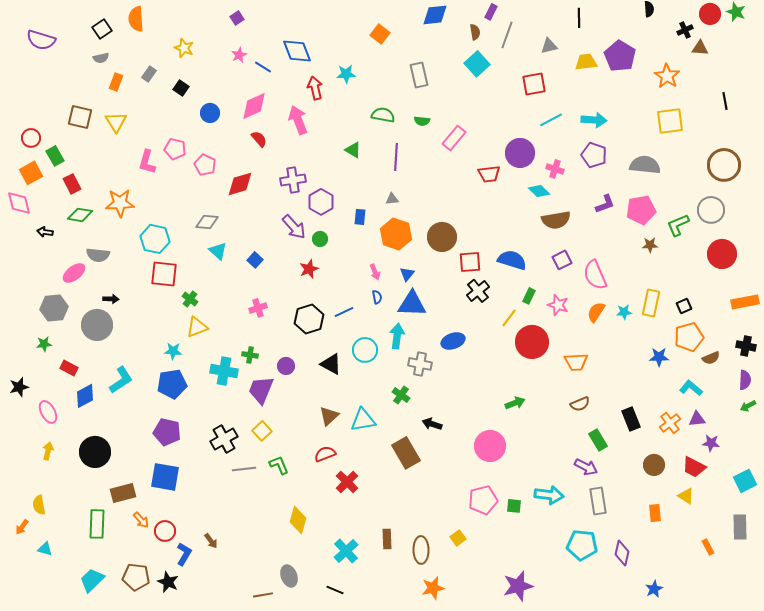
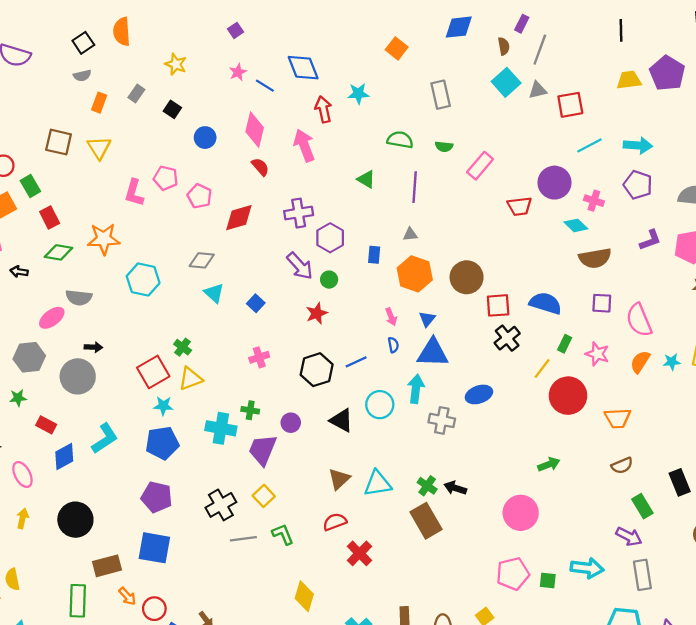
gray triangle: (549, 46) -> (538, 90), moved
pink diamond: (254, 106) -> (255, 130), turned -52
purple square: (562, 260) -> (602, 303), turned 30
red square: (164, 274) -> (153, 372), moved, turned -36
green cross: (401, 395) -> (427, 486), moved

